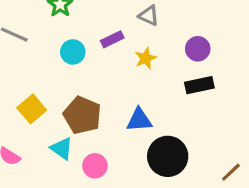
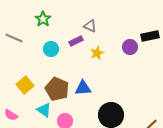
gray triangle: (149, 16) -> (90, 26), moved
black rectangle: (199, 85) -> (150, 36), moved
blue triangle: (139, 120) -> (83, 88), moved

